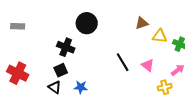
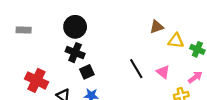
black circle: (87, 23) -> (75, 27), moved
black square: (61, 70) -> (87, 72), moved
red cross: (18, 73) -> (36, 80), moved

